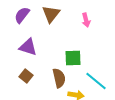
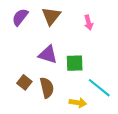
purple triangle: (28, 47) -> (48, 55), moved
brown semicircle: (59, 78) -> (47, 88), moved

